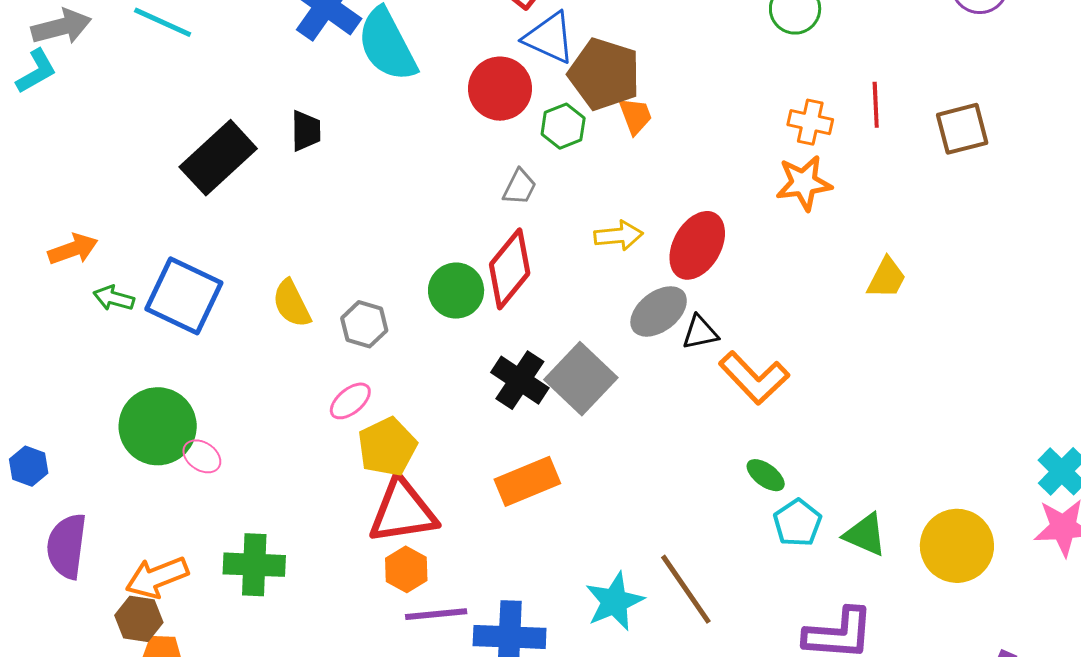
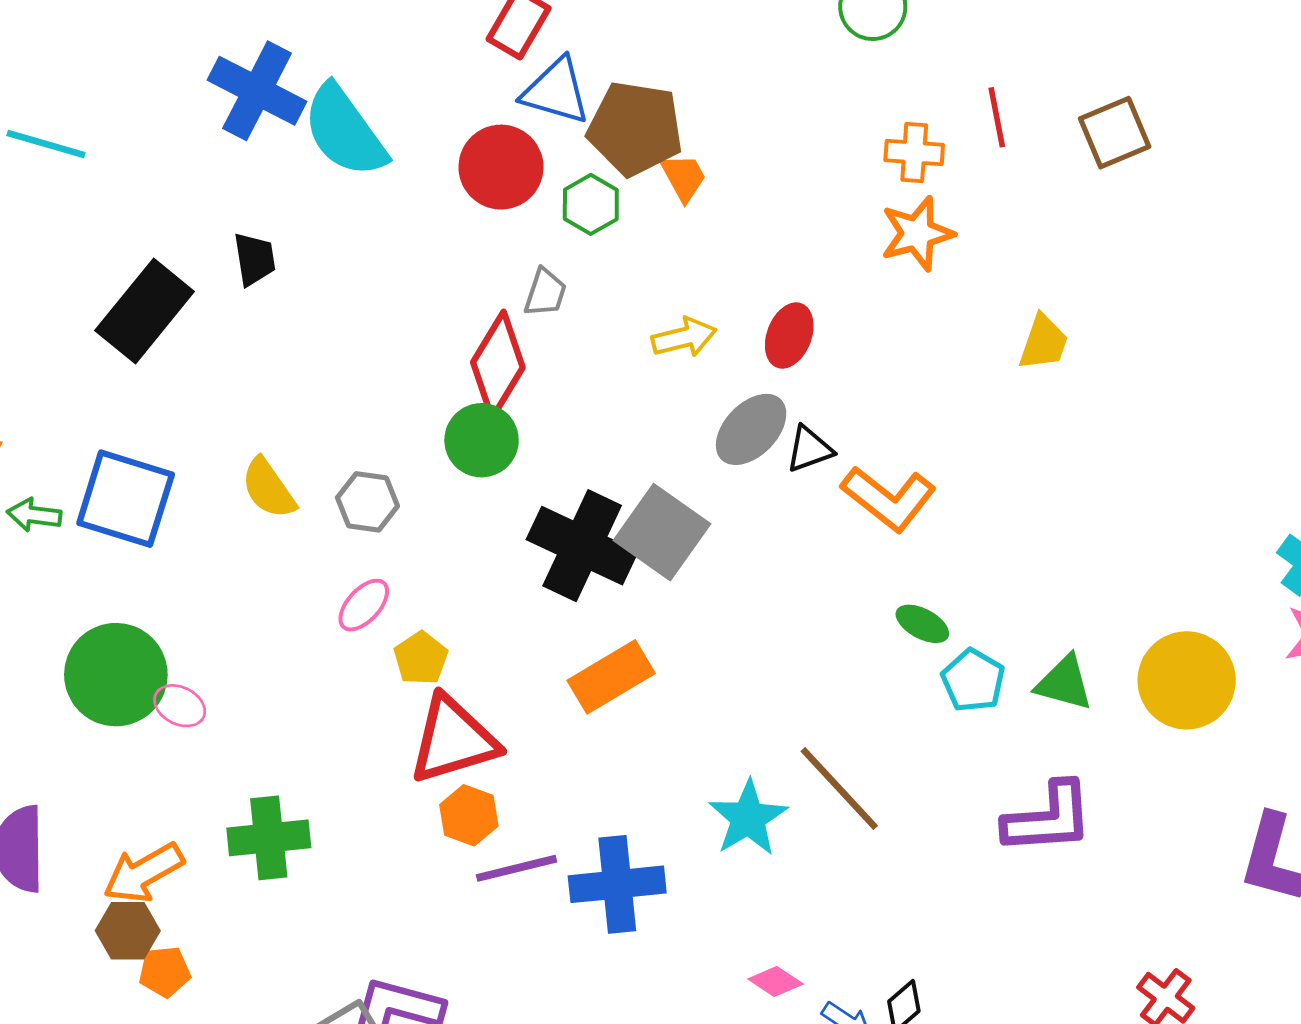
red ellipse: (697, 245) -> (789, 336), size x0.7
red diamond: (510, 269) -> (498, 365), moved
black cross: (520, 380) -> (582, 546), size x1.4
yellow pentagon: (387, 447) -> (421, 658), size x0.7

